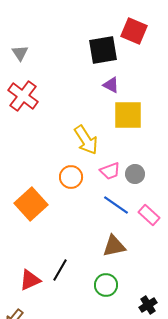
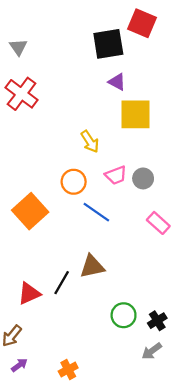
yellow arrow: (86, 140) -> (90, 142), size x0.7
blue line: (116, 205) -> (96, 212), moved
brown triangle: (114, 246) -> (92, 266), moved
green circle: (106, 285) -> (124, 315), moved

